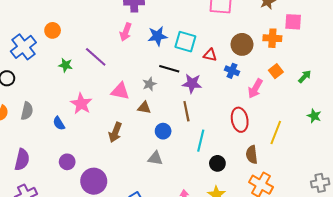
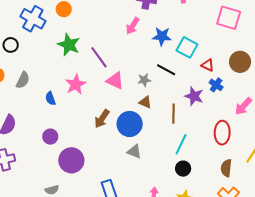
blue cross: (23, 47) -> (33, 19), turned -35
purple line: (96, 57) -> (99, 57), moved
green star: (66, 65) -> (69, 45), size x1.6
blue cross: (232, 71) -> (216, 85), moved
purple star: (192, 83) -> (194, 96), moved
brown triangle: (144, 108) -> (145, 102), moved
blue circle: (163, 131) -> (130, 124), moved, size x1.6
black circle: (217, 163) -> (183, 169), moved

